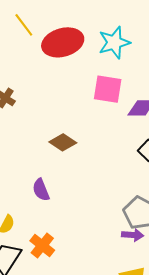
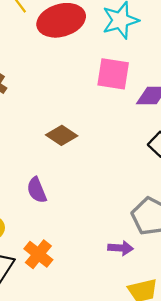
purple arrow: (133, 235) -> (121, 248), moved

